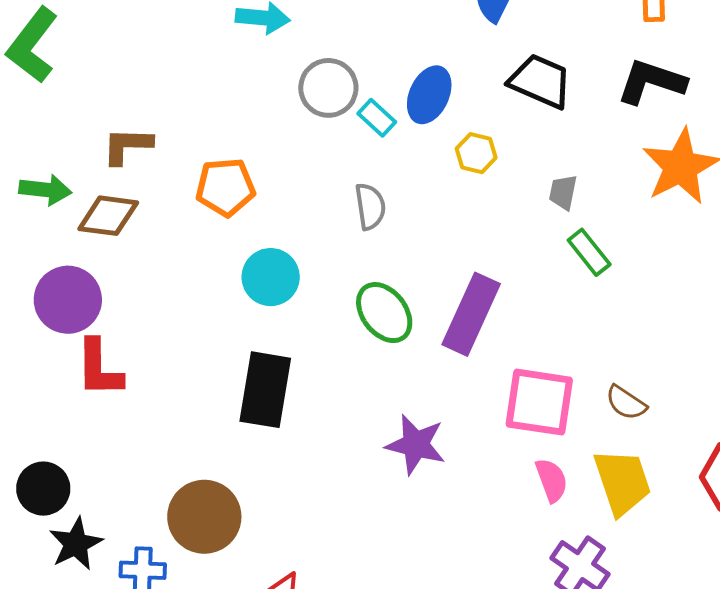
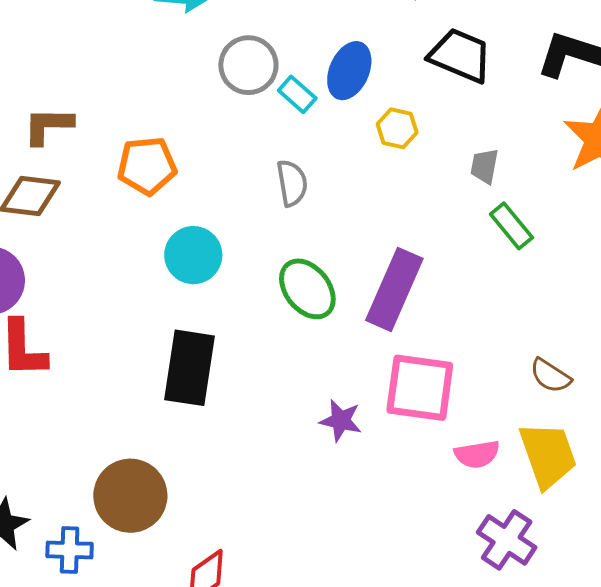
pink square: (539, 402) -> (420, 388), moved
purple star: (416, 445) -> (341, 421), size x0.7
pink semicircle: (552, 480) -> (477, 454), turned 102

